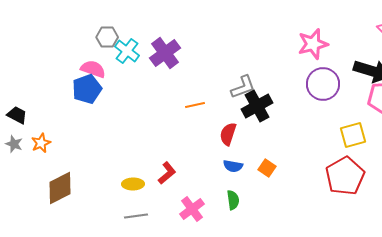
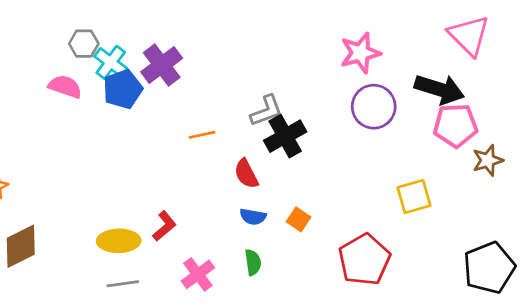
blue pentagon: (87, 89) -> (123, 89), moved
red semicircle: (228, 134) -> (246, 174), turned -45
yellow square: (353, 135) -> (414, 197), moved
red pentagon: (345, 176) -> (364, 260), moved
yellow ellipse: (133, 184) -> (119, 241), size x1.4

